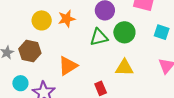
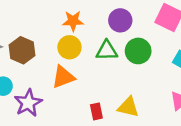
yellow circle: (42, 20) -> (69, 47), moved
yellow triangle: (124, 68) -> (128, 107), moved

